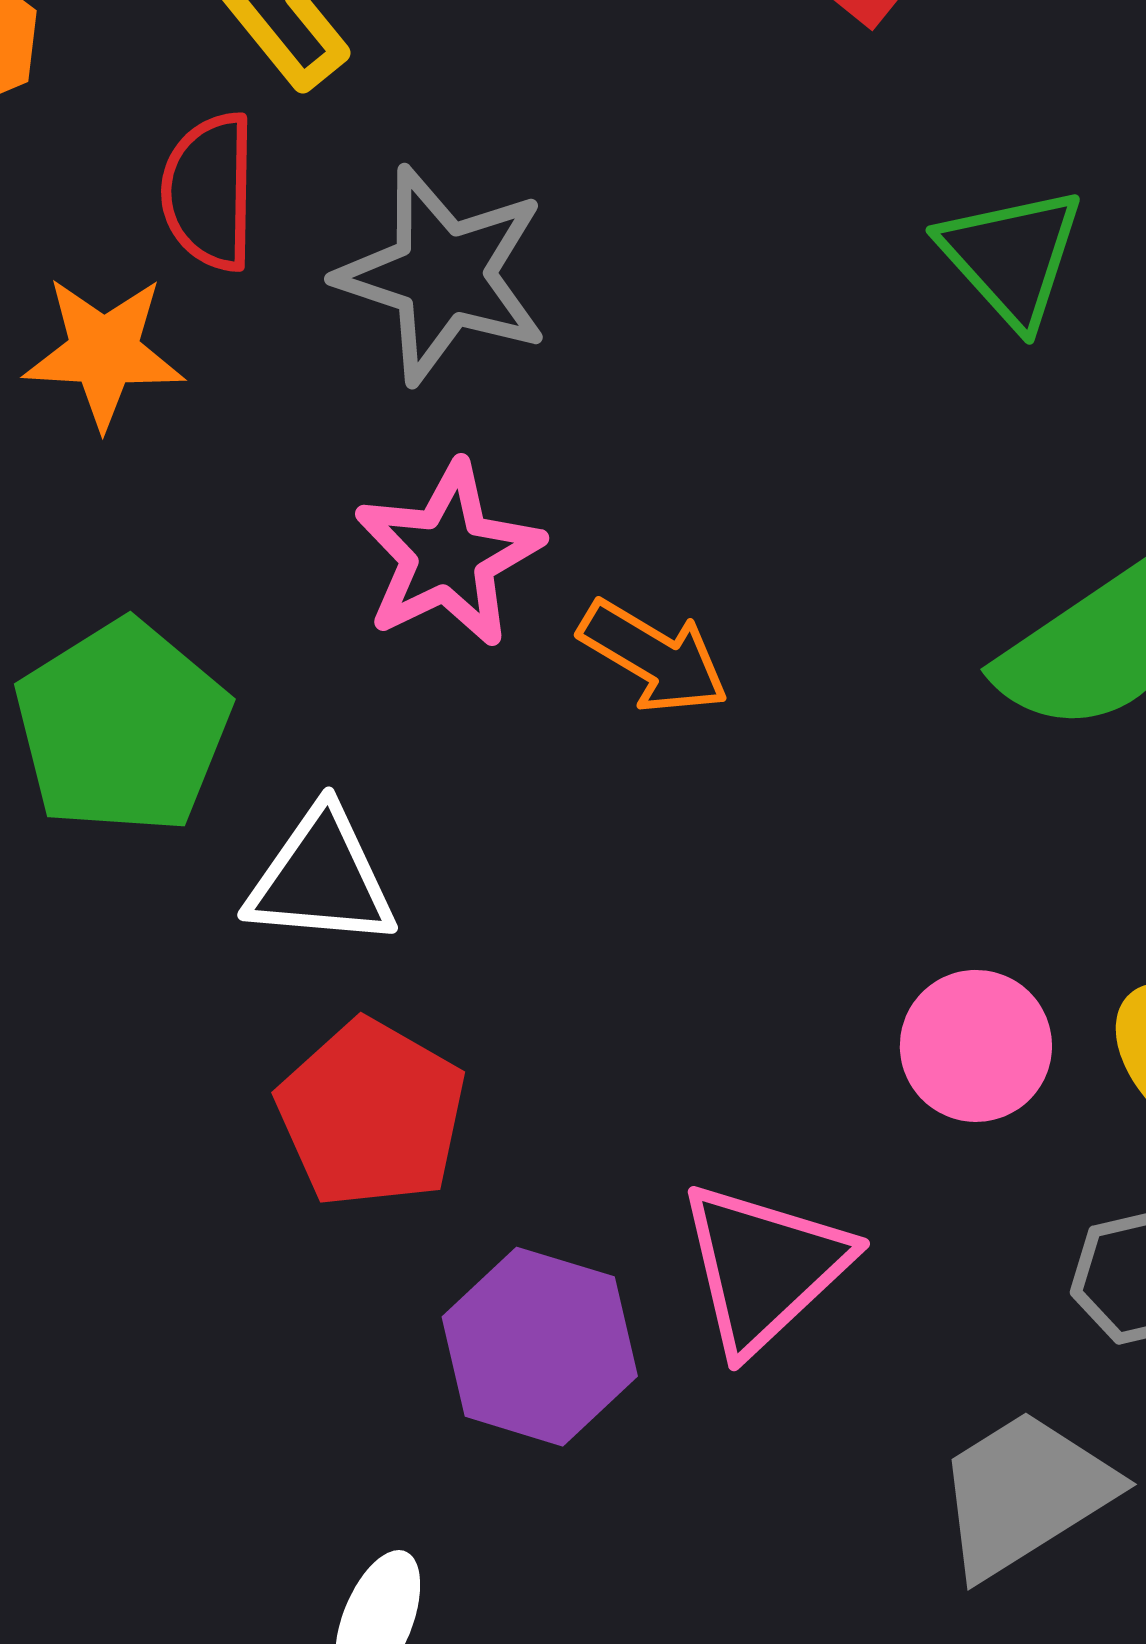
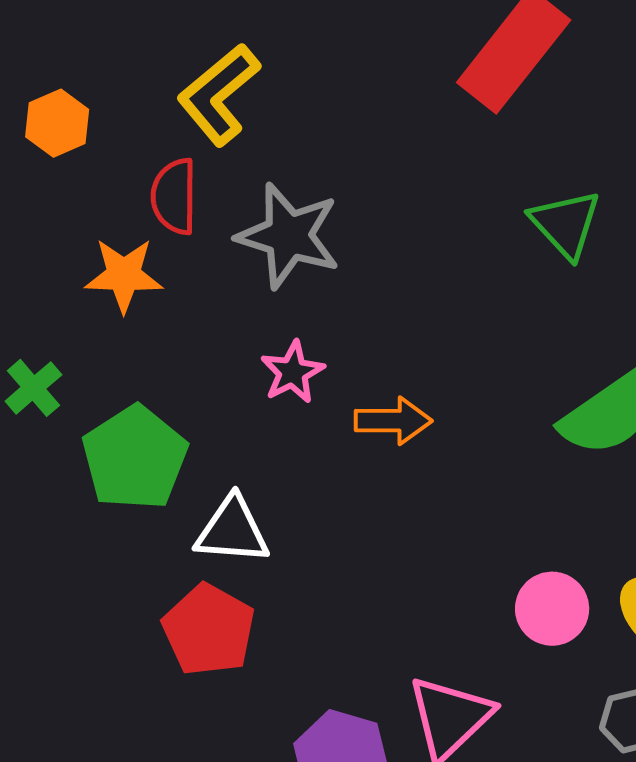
pink star: (448, 555) -> (292, 372), size x0.7
orange arrow: (654, 657) -> (393, 421), turned -30
red pentagon: (371, 1114) -> (209, 630), moved

